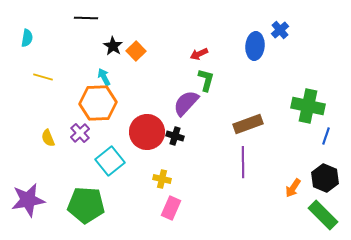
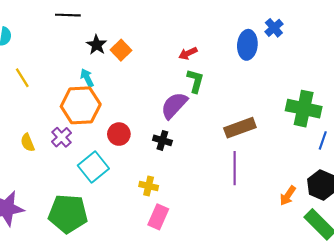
yellow line: (43, 77) -> (22, 78), turned 42
red circle: (147, 132) -> (119, 134), moved, size x0.6

